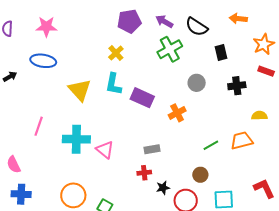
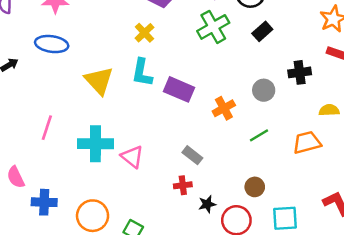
black rectangle: (221, 53) -> (262, 31), moved, turned 63
gray circle: (197, 83) -> (264, 90), moved
green line: (211, 145) -> (259, 135), moved
gray rectangle: (152, 149) -> (192, 155), turned 49
blue cross: (21, 194) -> (44, 202), moved

